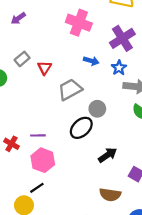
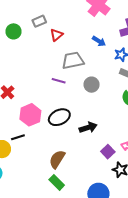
black ellipse: (81, 128) -> (59, 117), moved
purple line: (38, 135) -> (59, 81), moved
brown semicircle: (110, 195) -> (57, 159), moved, turned 96

